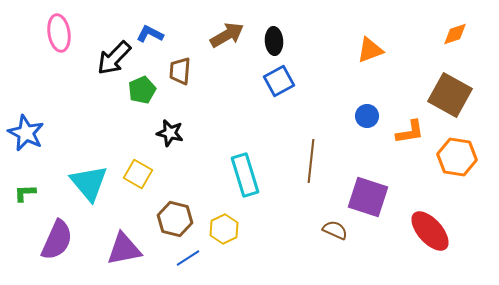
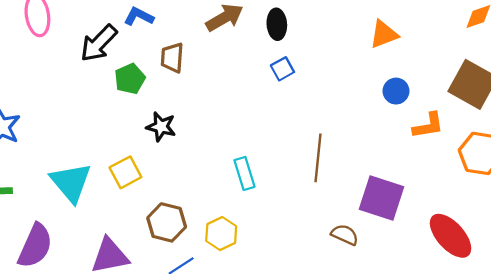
blue square: (279, 81) -> (282, 69), size x0.7
blue circle: (367, 116) -> (396, 91), moved
yellow square: (138, 174) -> (125, 172), turned 32
cyan rectangle: (245, 175) -> (245, 173), size x0.7

